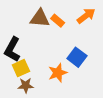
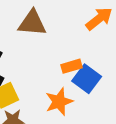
orange rectangle: (58, 21) -> (71, 66), moved, turned -56

